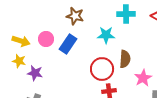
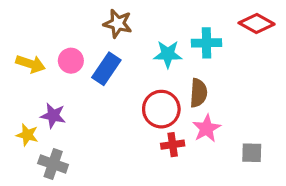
cyan cross: (126, 14) -> (207, 43), moved
yellow star: (19, 61) -> (27, 135), moved
pink star: (143, 78) -> (207, 128), moved

